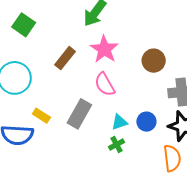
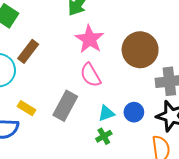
brown rectangle: (65, 58) -> (28, 51), moved
brown circle: (154, 61) -> (140, 50), size x1.5

